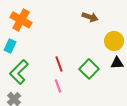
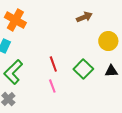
brown arrow: (90, 17) -> (84, 17), turned -42
black triangle: (117, 63) -> (111, 71), moved

